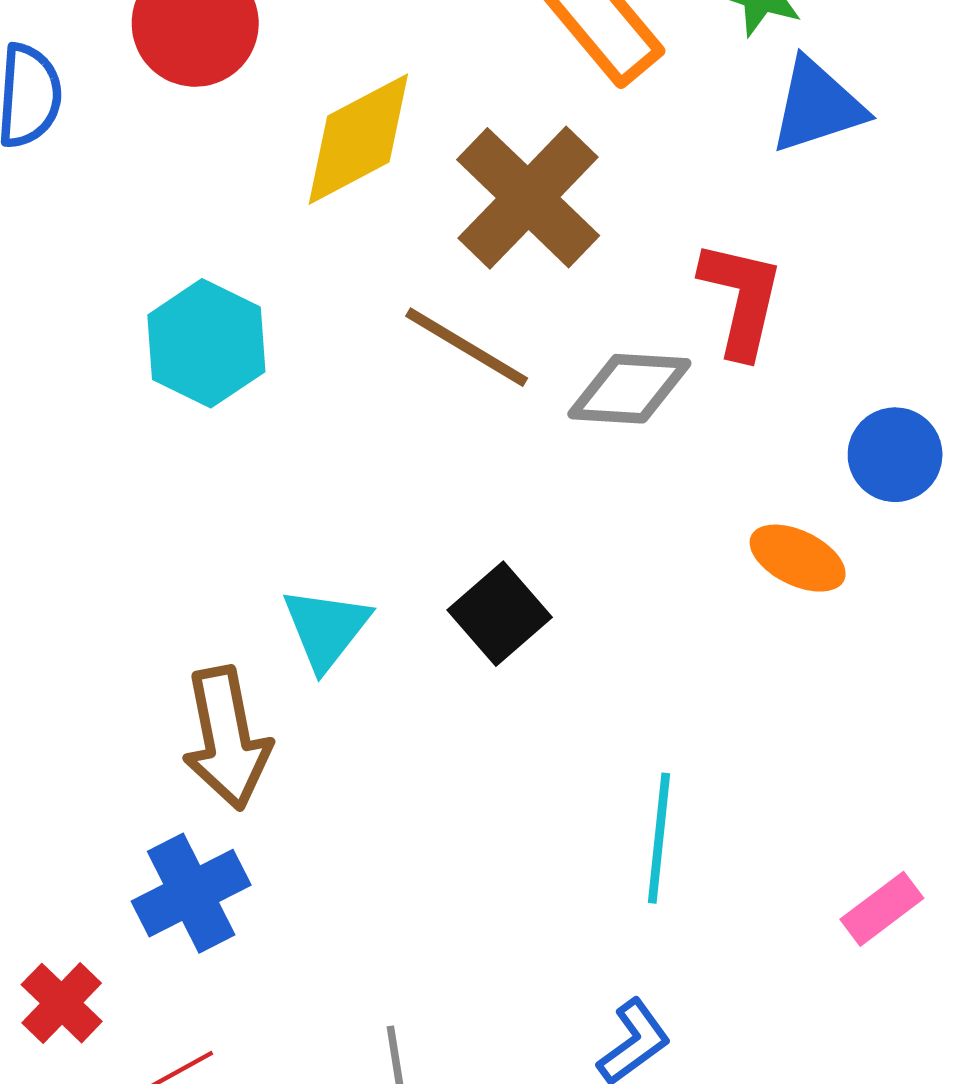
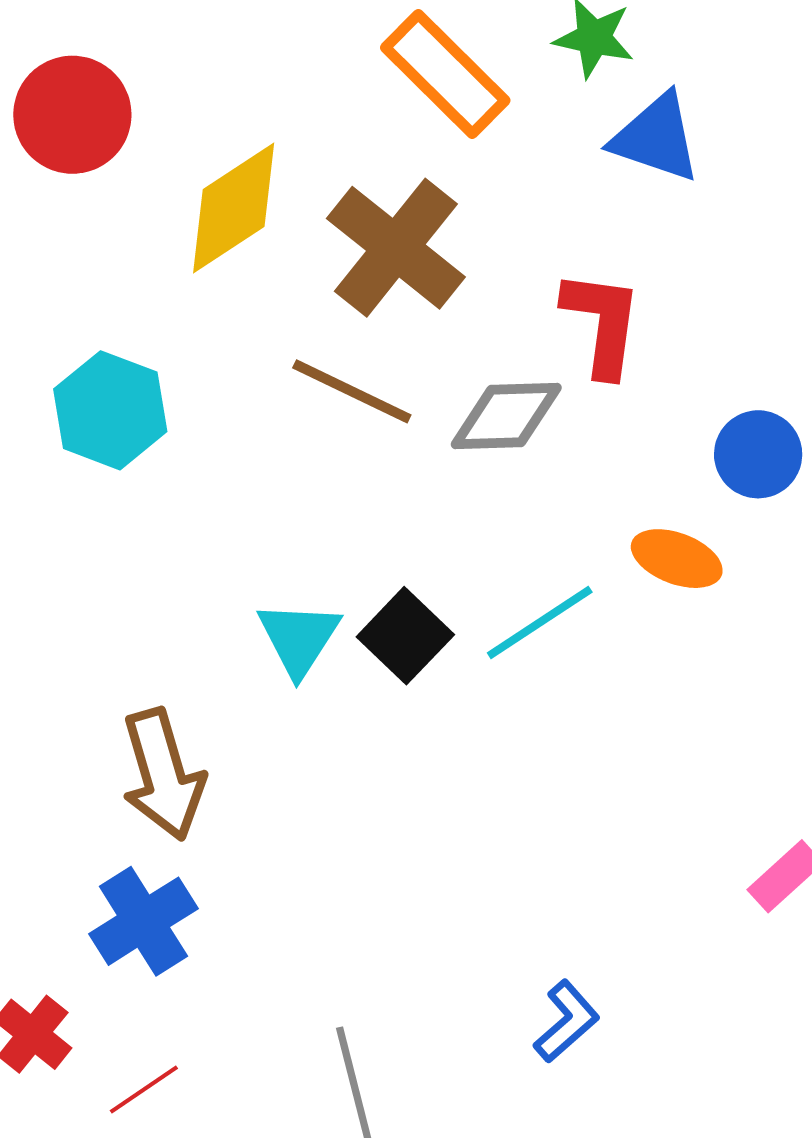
blue triangle: (817, 106) -> (656, 138), turned 42
cyan triangle: (326, 628) -> (299, 638), moved
cyan line: (659, 838) -> (540, 622), moved, turned 56

